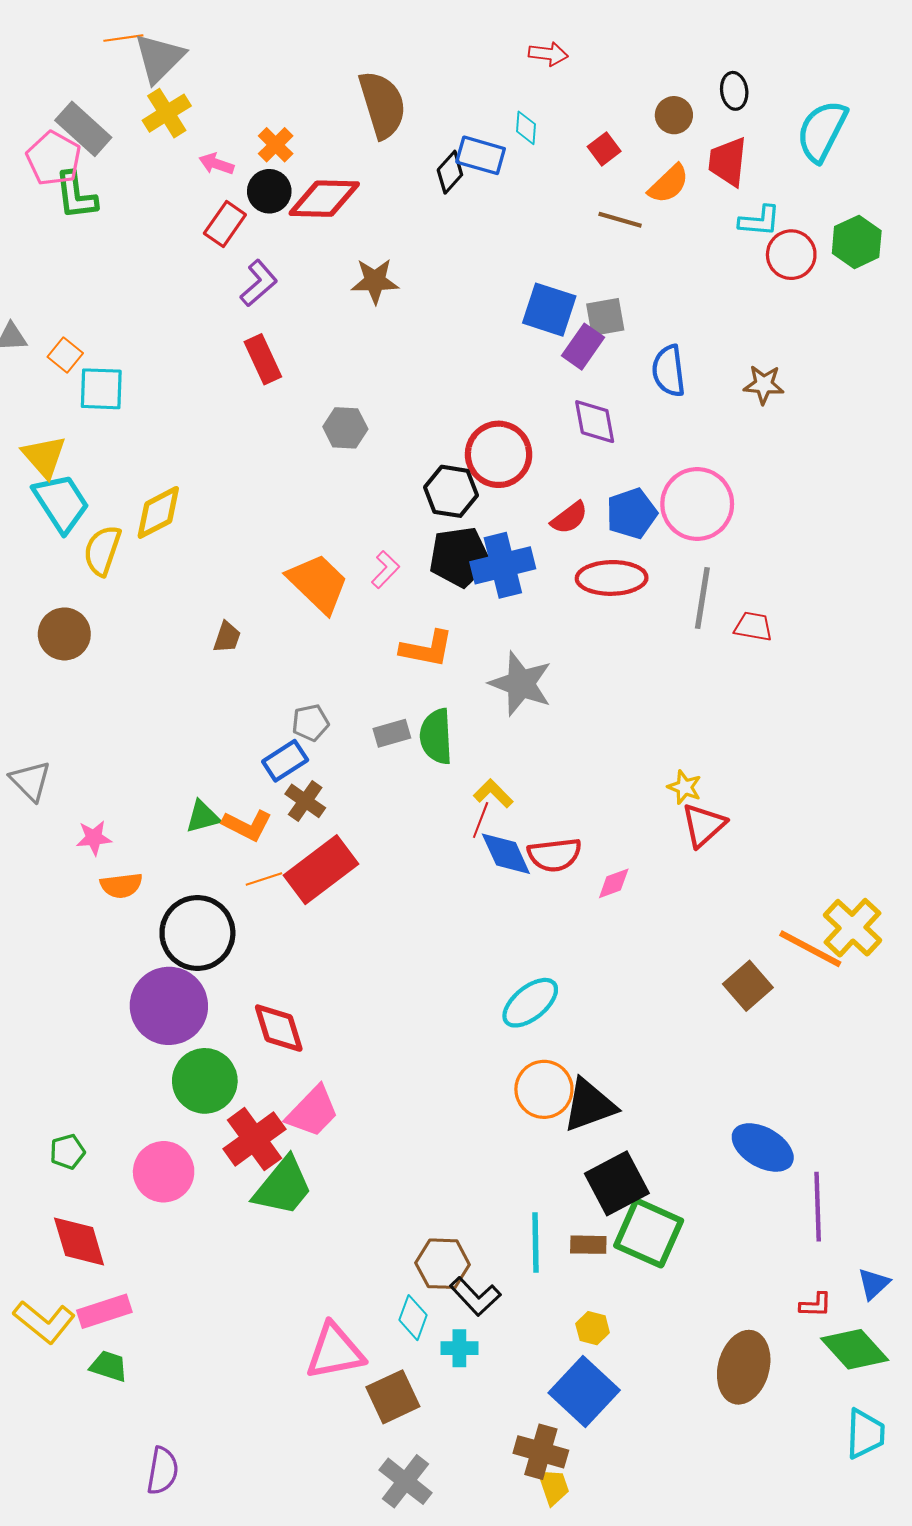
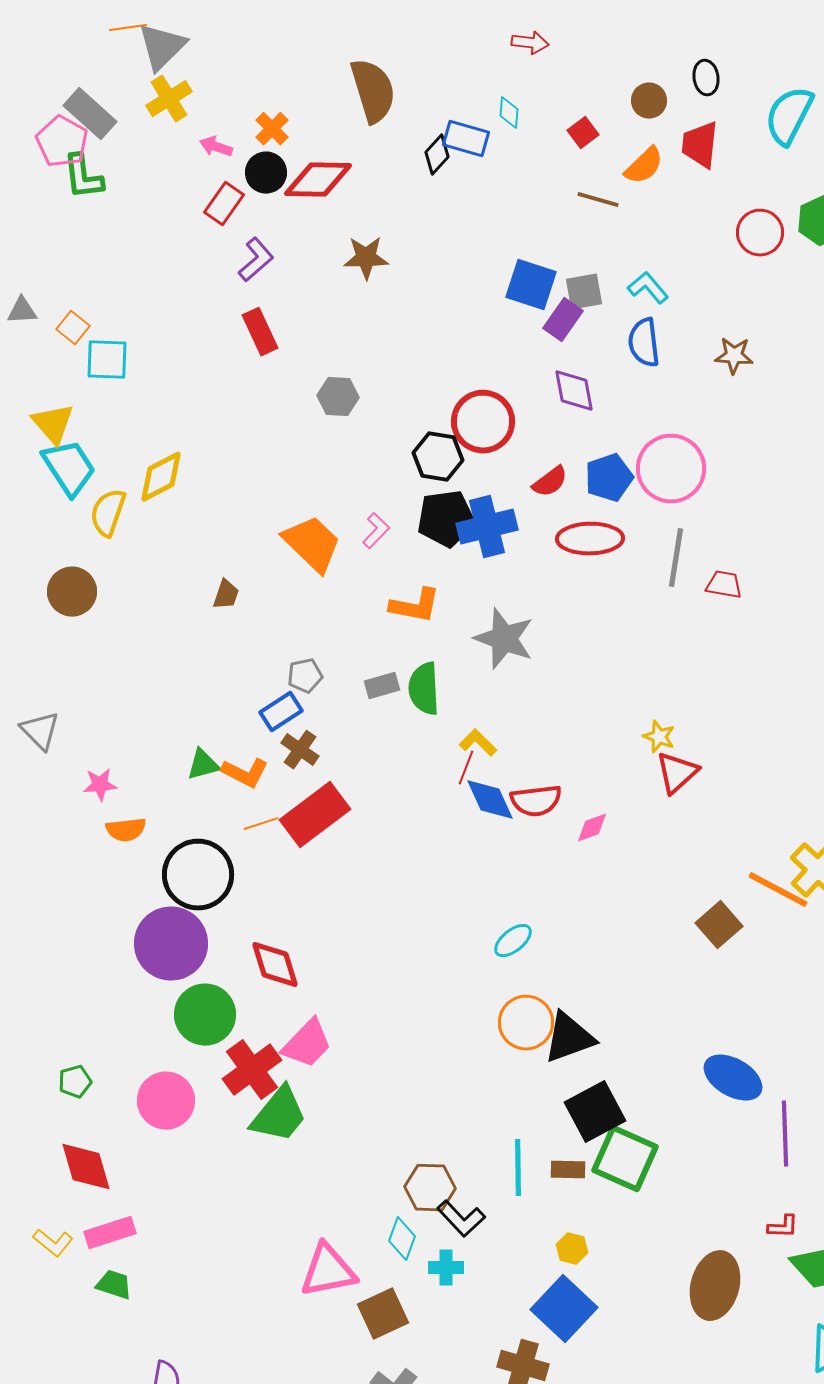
cyan L-shape: (760, 221) -> (648, 288), moved, turned -135
cyan ellipse: (530, 1003) -> (513, 941), size x0.7
yellow L-shape: (44, 1322) -> (53, 1243), size x0.7

